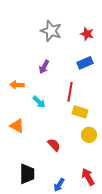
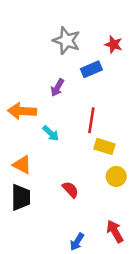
blue rectangle: (85, 63) -> (91, 69), moved
orange arrow: (17, 85) -> (22, 111), size x1.5
black trapezoid: (27, 174) -> (21, 197), moved

